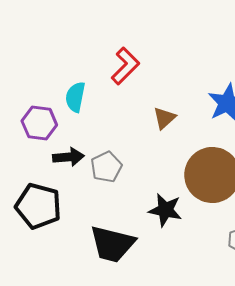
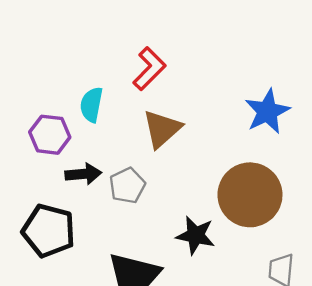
brown triangle: (164, 118) -> (162, 129), moved, size x1.5

